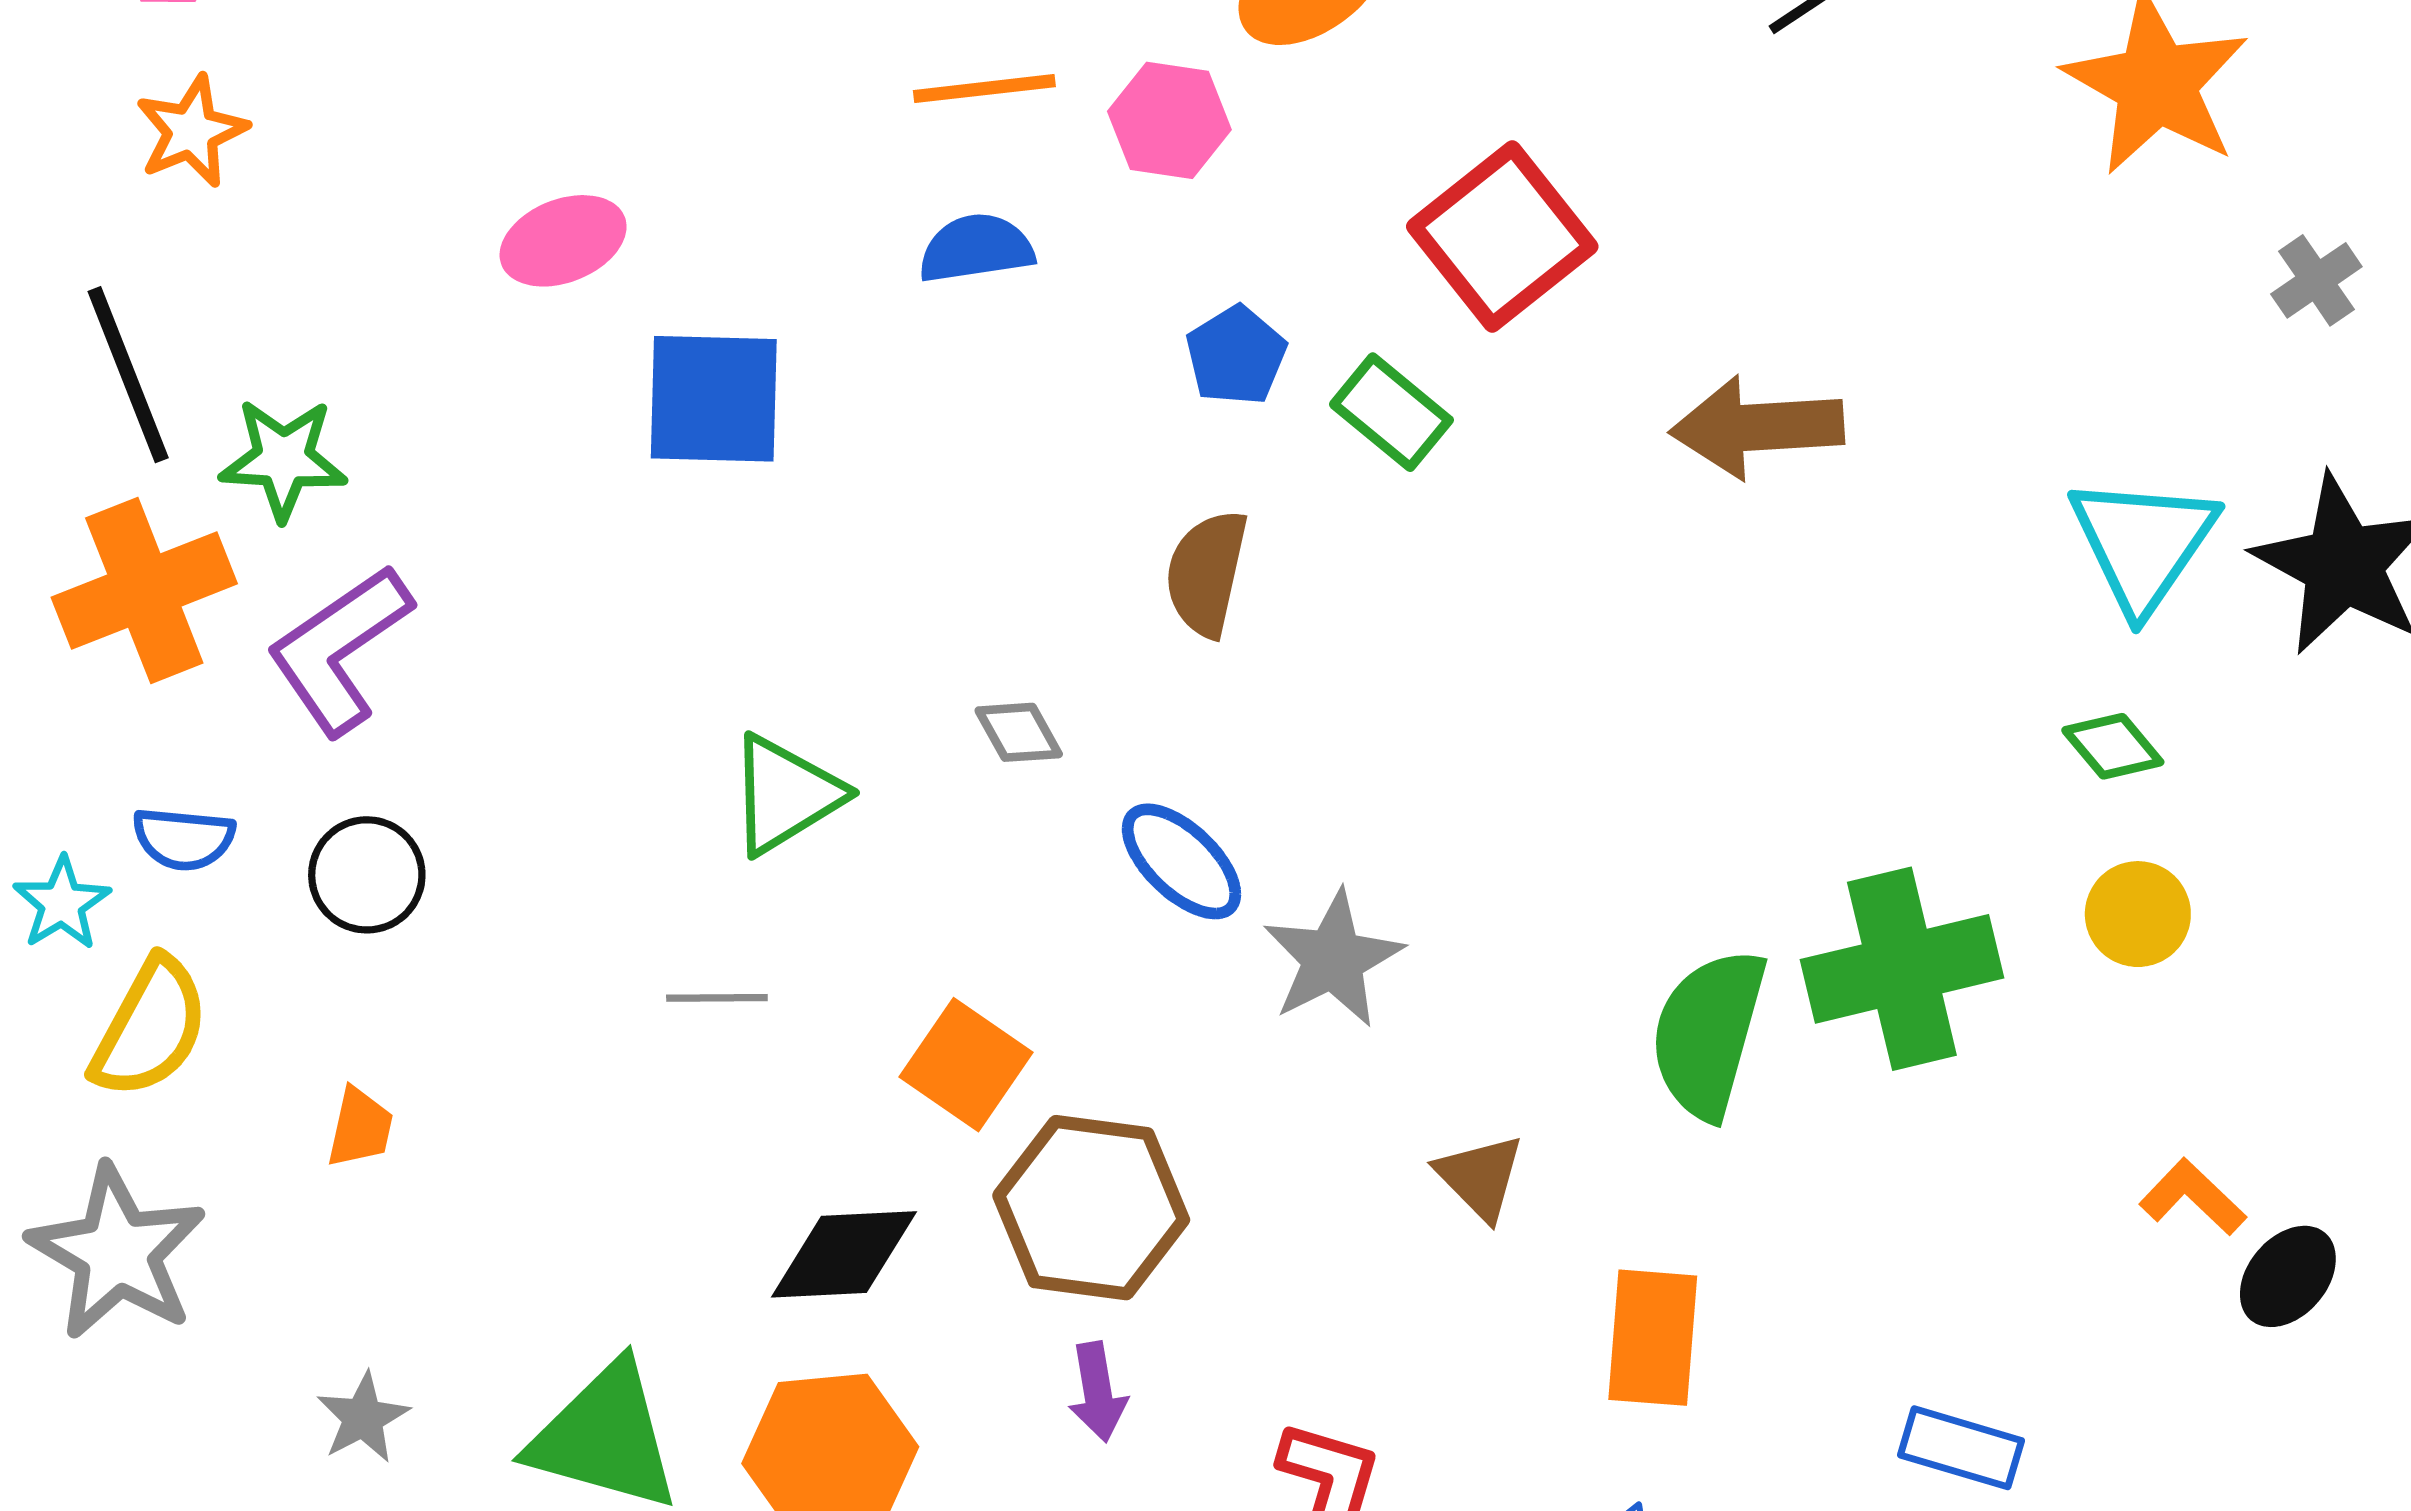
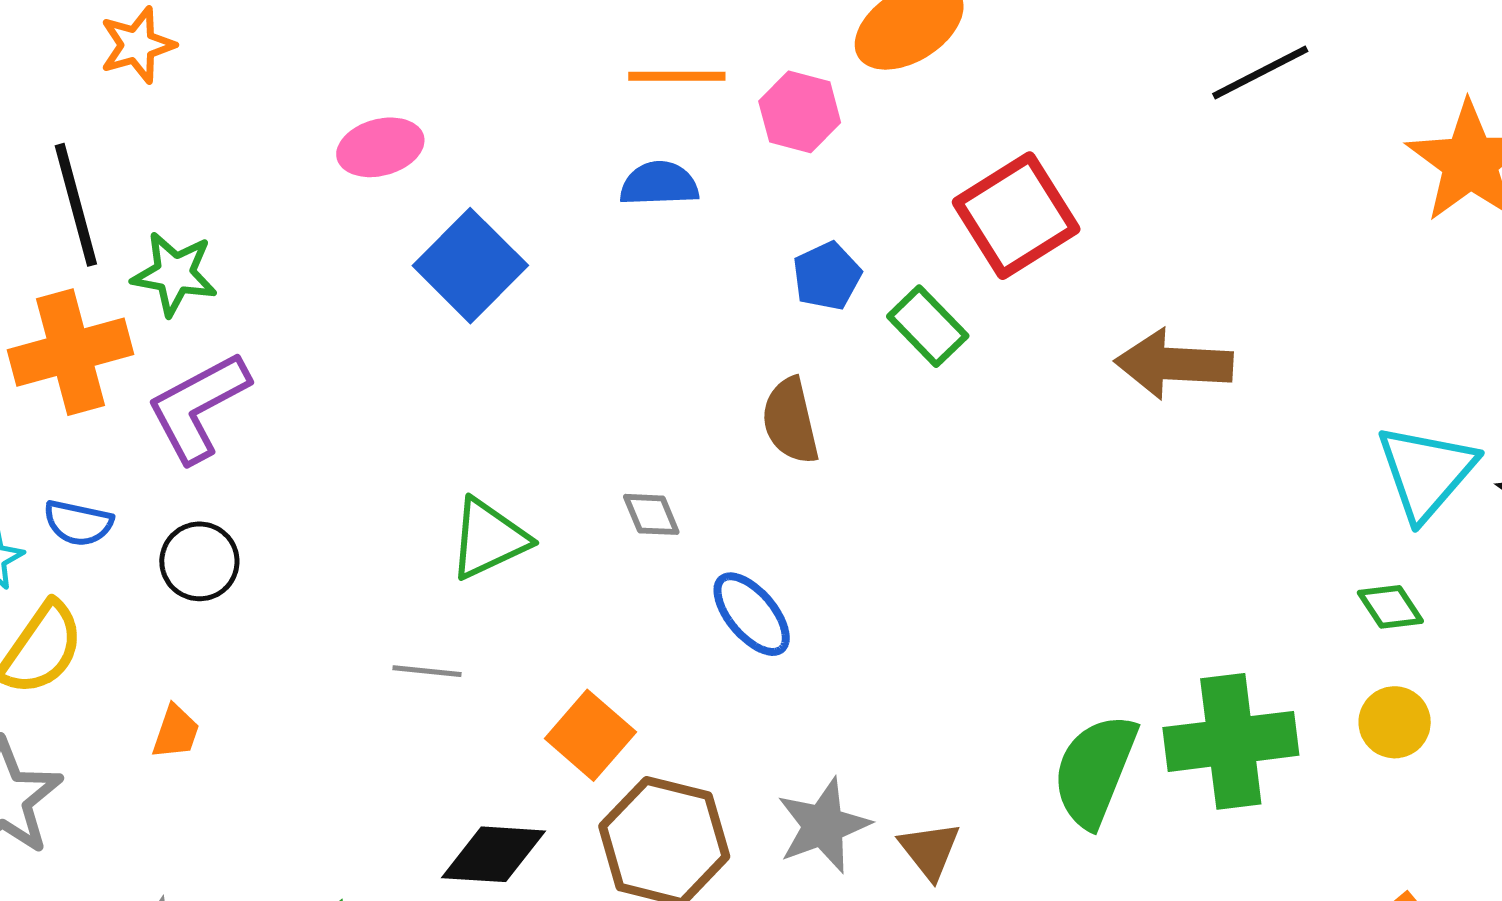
blue square: (714, 399) -> (470, 266), turned 37
brown semicircle: (1206, 573) -> (790, 421), turned -32
gray star: (1333, 959) -> (823, 826), moved

